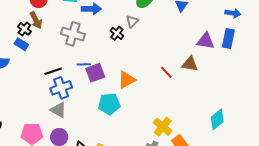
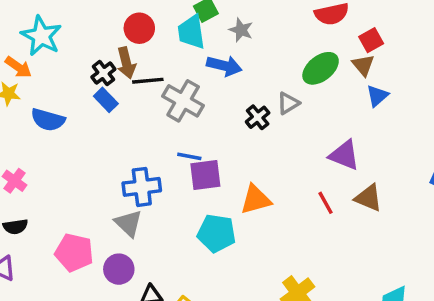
purple triangle: (206, 41) -> (344, 155), moved
blue rectangle: (21, 44) -> (106, 100), moved
black line: (53, 71) -> (148, 81), moved

